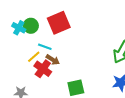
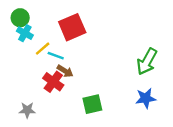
green circle: (31, 26) -> (20, 18), moved
yellow line: (34, 57) -> (43, 49), moved

